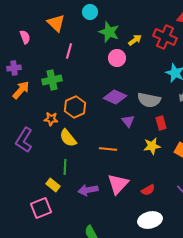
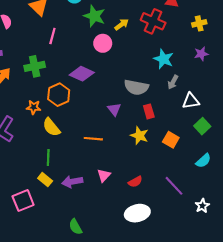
purple diamond: (115, 97) -> (82, 74), moved
yellow star: (152, 146) -> (139, 136), turned 30
pink triangle: (118, 184) -> (104, 175), size x0.6
yellow rectangle: (53, 185) -> (45, 180), moved

